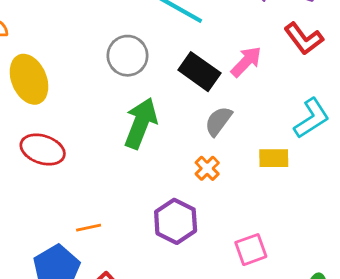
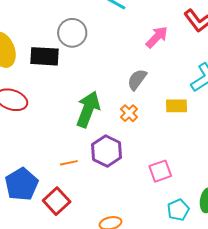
black rectangle: (199, 72) -> (44, 56), moved, turned -32
green arrow: (141, 123) -> (88, 109), moved
orange line: (89, 228) -> (69, 163), moved

